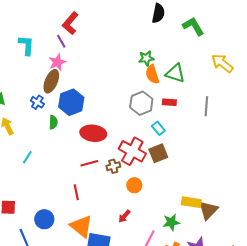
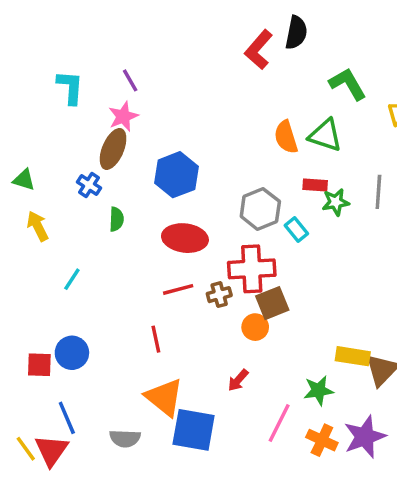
red L-shape: (70, 23) -> (259, 50), moved
green L-shape: (193, 26) -> (348, 84), moved
green star: (146, 58) -> (336, 202), moved
blue hexagon: (71, 102) -> (176, 175), moved
gray hexagon: (141, 103) -> (260, 209), moved
red cross: (132, 151) -> (252, 269), turned -32
brown square: (158, 153) -> (272, 303), moved
blue circle: (44, 219) -> (72, 353), moved

